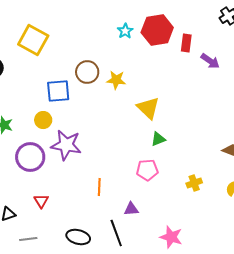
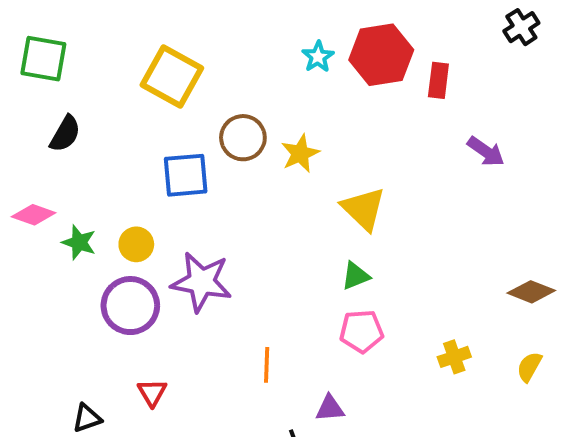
yellow square: (33, 40) -> (172, 76), moved
purple arrow: (210, 61) -> (486, 152), moved
yellow star: (116, 80) -> (300, 154), turned -30
yellow circle: (43, 120) -> (136, 244), moved
green triangle: (158, 139) -> (356, 276), moved

